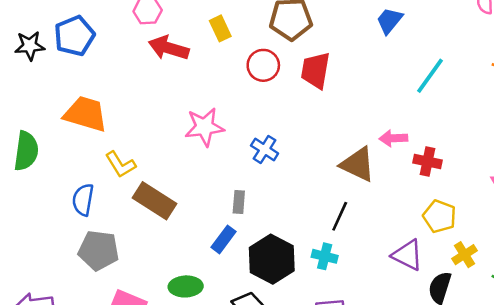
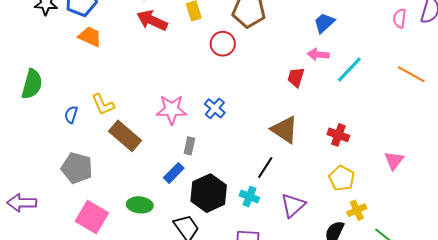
red trapezoid: (316, 70) -> (296, 77), moved, size x0.7
orange trapezoid: (86, 114) -> (90, 37), moved, size x0.7
pink star: (204, 127) -> (172, 110), moved
pink arrow: (393, 138) -> (318, 55), moved
blue semicircle: (83, 200) -> (71, 115), moved, size x0.7
purple triangle: (408, 255) -> (293, 205), moved, turned 44

